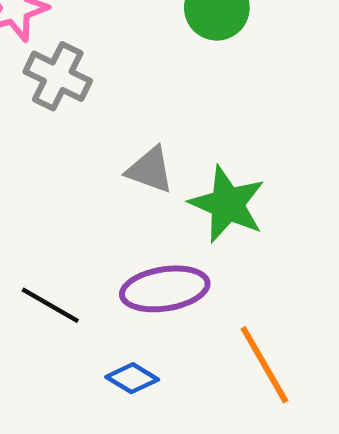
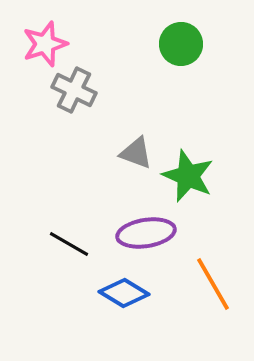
blue diamond: (132, 378) -> (124, 293), size x1.4

